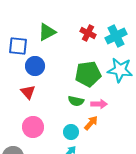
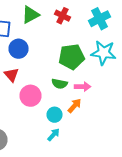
red cross: (88, 33) -> (62, 16), moved
pink circle: (33, 127) -> (30, 96), moved

